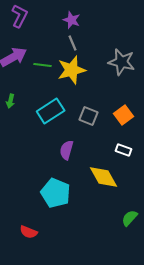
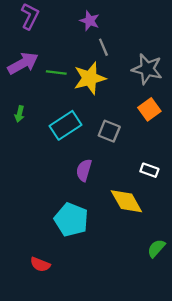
gray line: (73, 43) -> (103, 47), moved
orange square: (124, 115) -> (149, 109), moved

